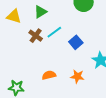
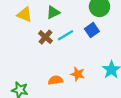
blue square: (76, 42) -> (92, 30), moved
orange star: (77, 76) -> (78, 74), moved

